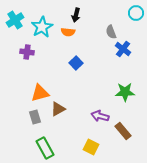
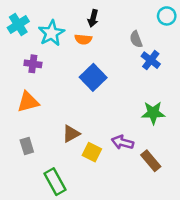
blue square: (76, 63) -> (93, 77), size x1.5
orange triangle: (40, 93) -> (28, 102), moved
gray rectangle: (35, 117) -> (27, 146), moved
yellow square: (91, 147) -> (92, 152), moved

